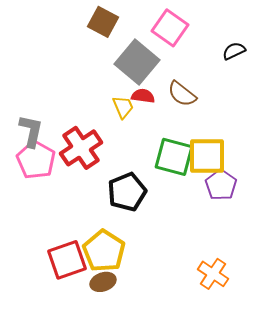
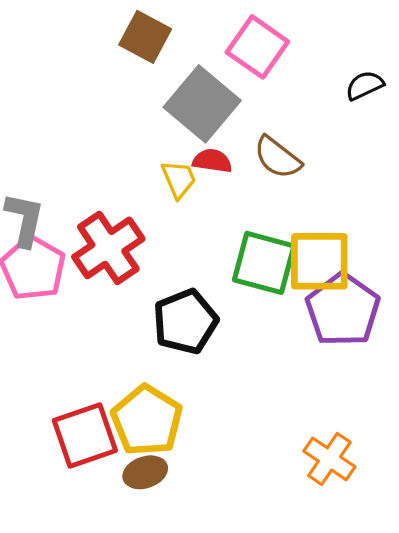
purple pentagon: (221, 185) -> (343, 310), size x1.4

